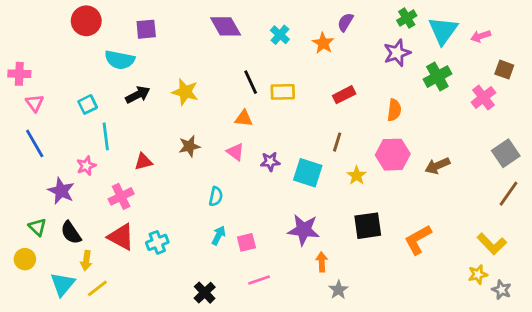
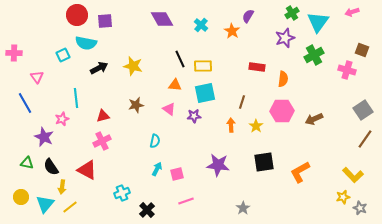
red circle: (86, 21) -> (77, 15), moved
pink arrow: (481, 36) -> (352, 12), moved
red rectangle: (344, 95) -> (257, 67), moved, turned 35
pink cross: (483, 97) -> (347, 70), turned -36
pink triangle: (35, 103) -> (37, 77), moved
cyan square: (88, 104) -> (63, 55), moved
cyan square: (308, 173) -> (205, 93), moved, turned -30
pink cross: (121, 196) -> (102, 141), moved
green triangle: (37, 227) -> (27, 163), turned -32
cyan cross: (157, 242) -> (122, 193), moved
yellow circle: (25, 259) -> (21, 197), moved
orange arrow: (322, 262) -> (231, 125), moved

